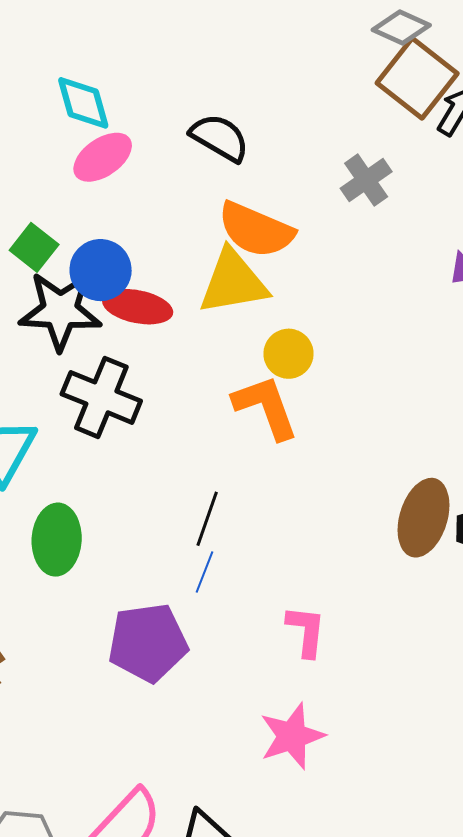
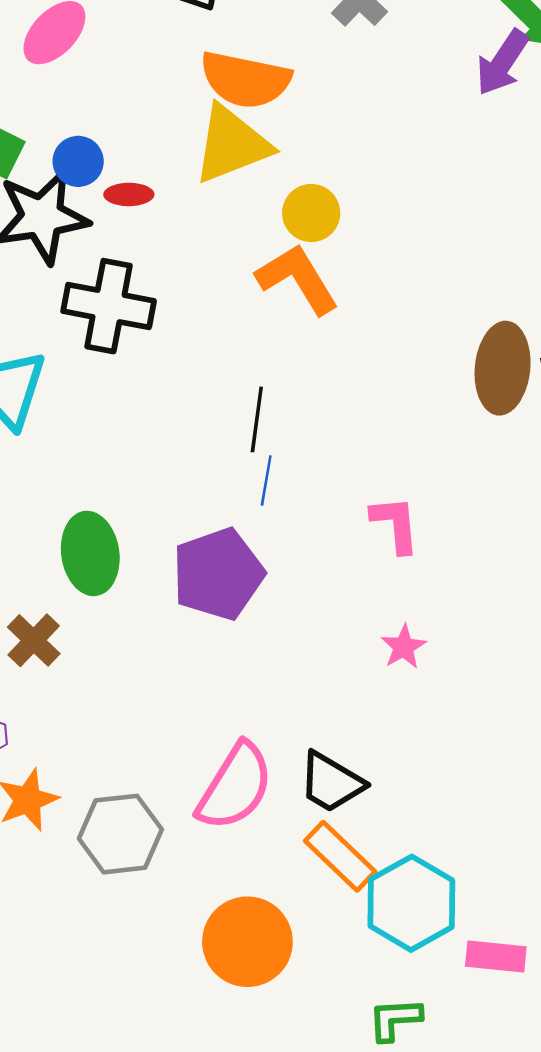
blue circle: (101, 270) -> (78, 161), size x0.7
red ellipse: (138, 307) -> (129, 194), size x0.6
green ellipse: (57, 540) -> (90, 553), moved
pink star: (292, 736) -> (404, 647), size x0.6

